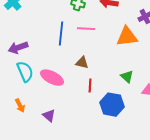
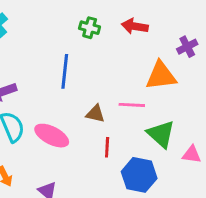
pink line: (86, 29) -> (132, 105), moved
green triangle: (127, 77) -> (161, 134), size x1.5

